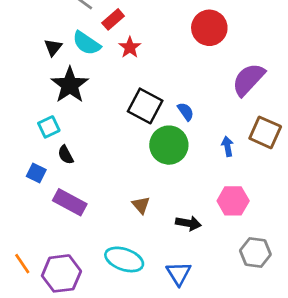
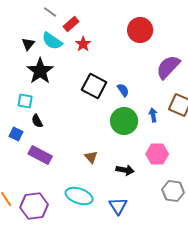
cyan square: (49, 127) -> (25, 101), turned 35
green circle: (169, 145) -> (124, 121), moved

